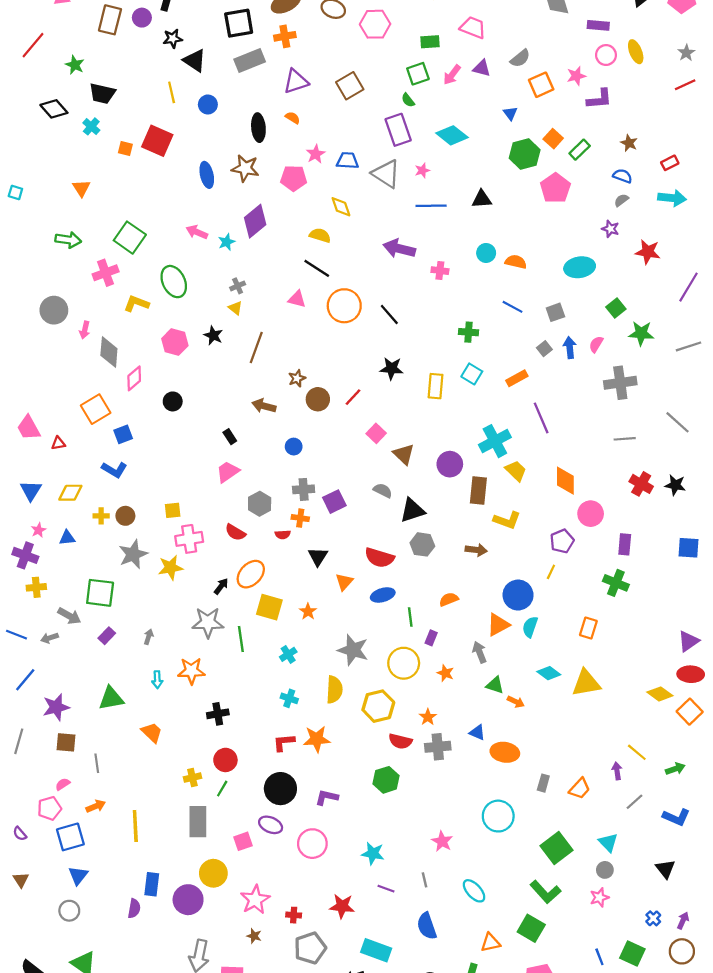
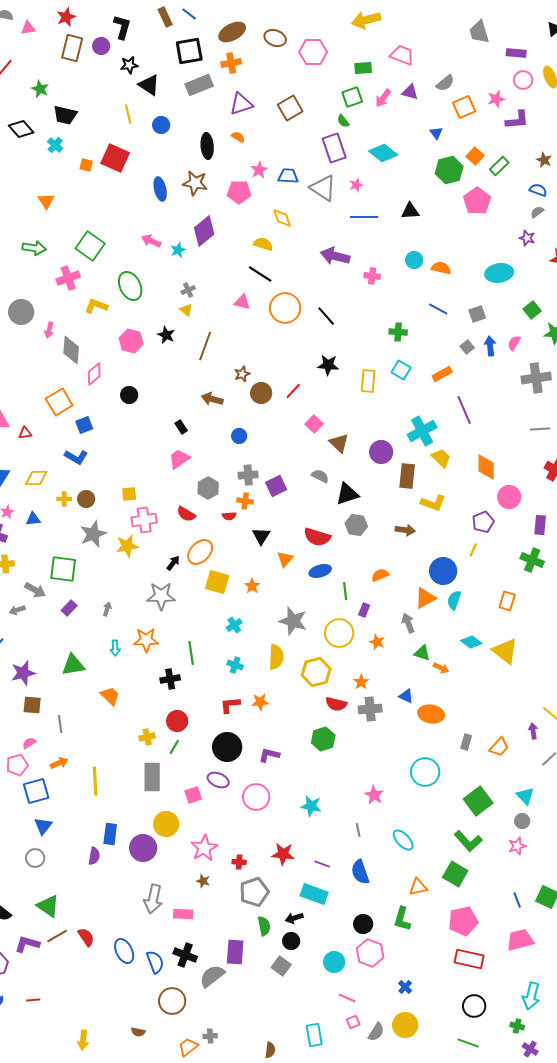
green line: (241, 639) -> (191, 653), moved
yellow triangle: (586, 683) -> (505, 651), turned 48
orange star: (317, 739) -> (260, 702), size x0.7
purple line: (386, 889) -> (322, 864), moved

